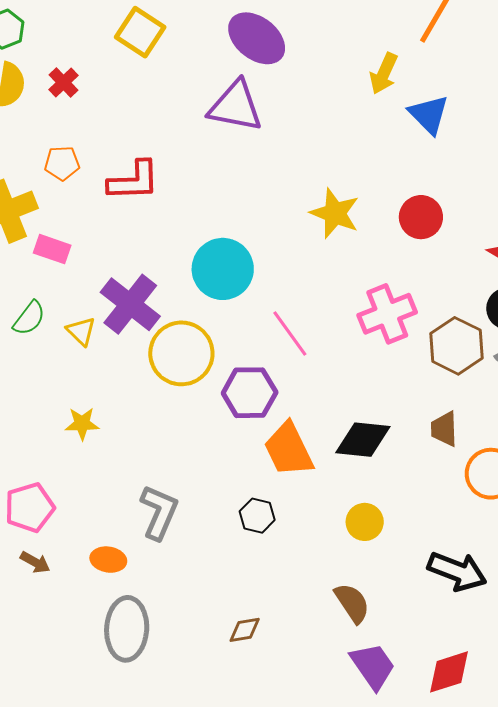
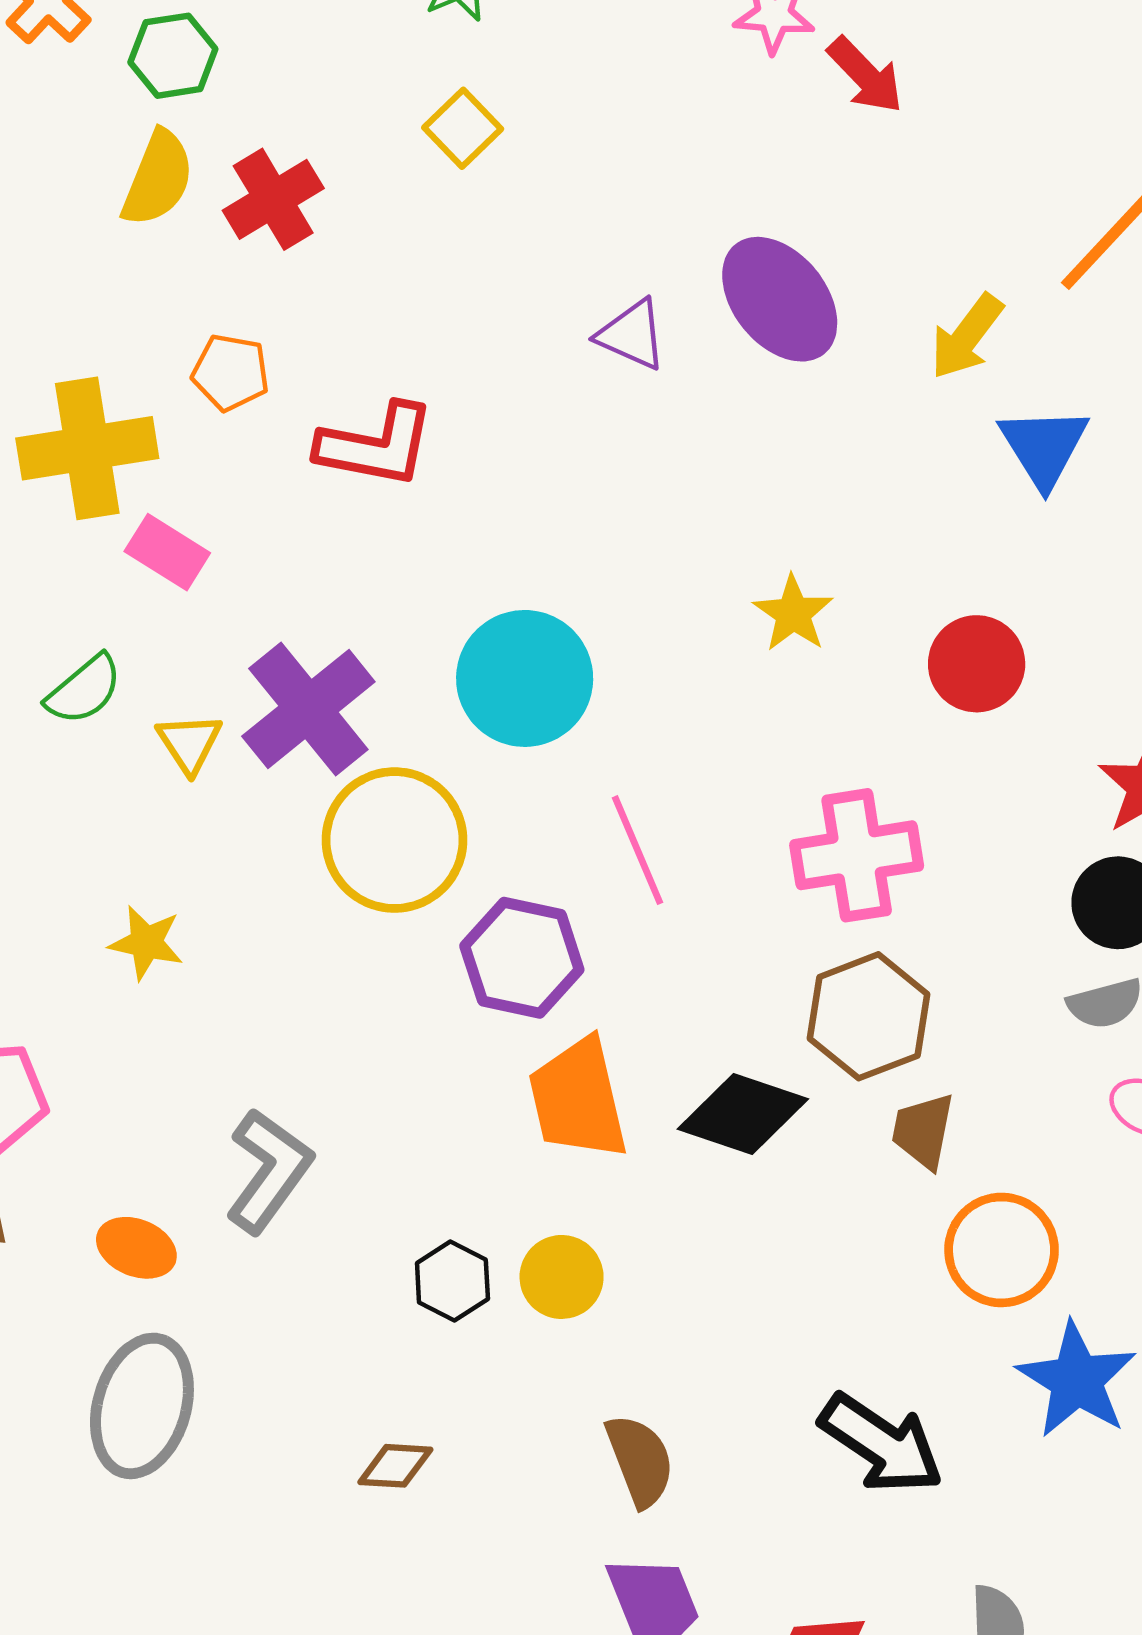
yellow square: (140, 32) -> (463, 128), size x0.7
purple ellipse: (257, 38) -> (780, 299), moved
red cross: (64, 82) -> (273, 199), size x1.4
purple triangle: (236, 106) -> (632, 335), size x0.6
yellow star: (335, 213) -> (793, 613), size x0.7
brown hexagon: (456, 346) -> (869, 1016), moved
black hexagon: (257, 516) -> (452, 1281), moved
yellow circle: (365, 522) -> (562, 1277), moved

